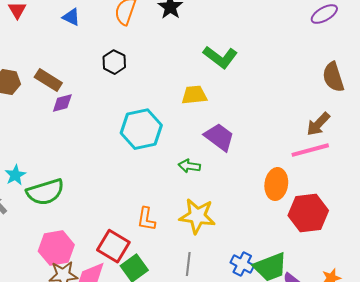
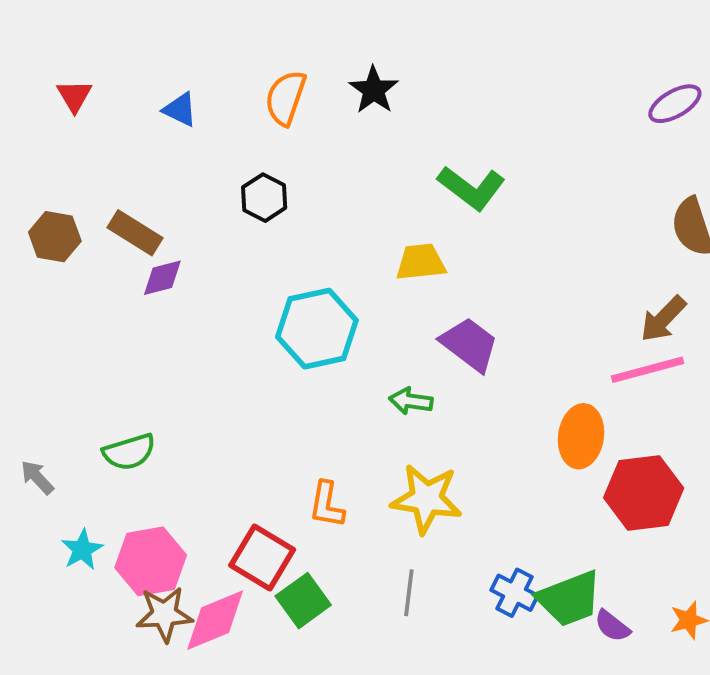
cyan star: (15, 175) -> (82, 550), moved
green semicircle: (45, 192) -> (129, 452), size x0.7

